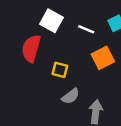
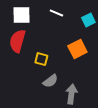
white square: (51, 21) -> (21, 15), moved, turned -30
white line: (86, 29) -> (56, 13), moved

